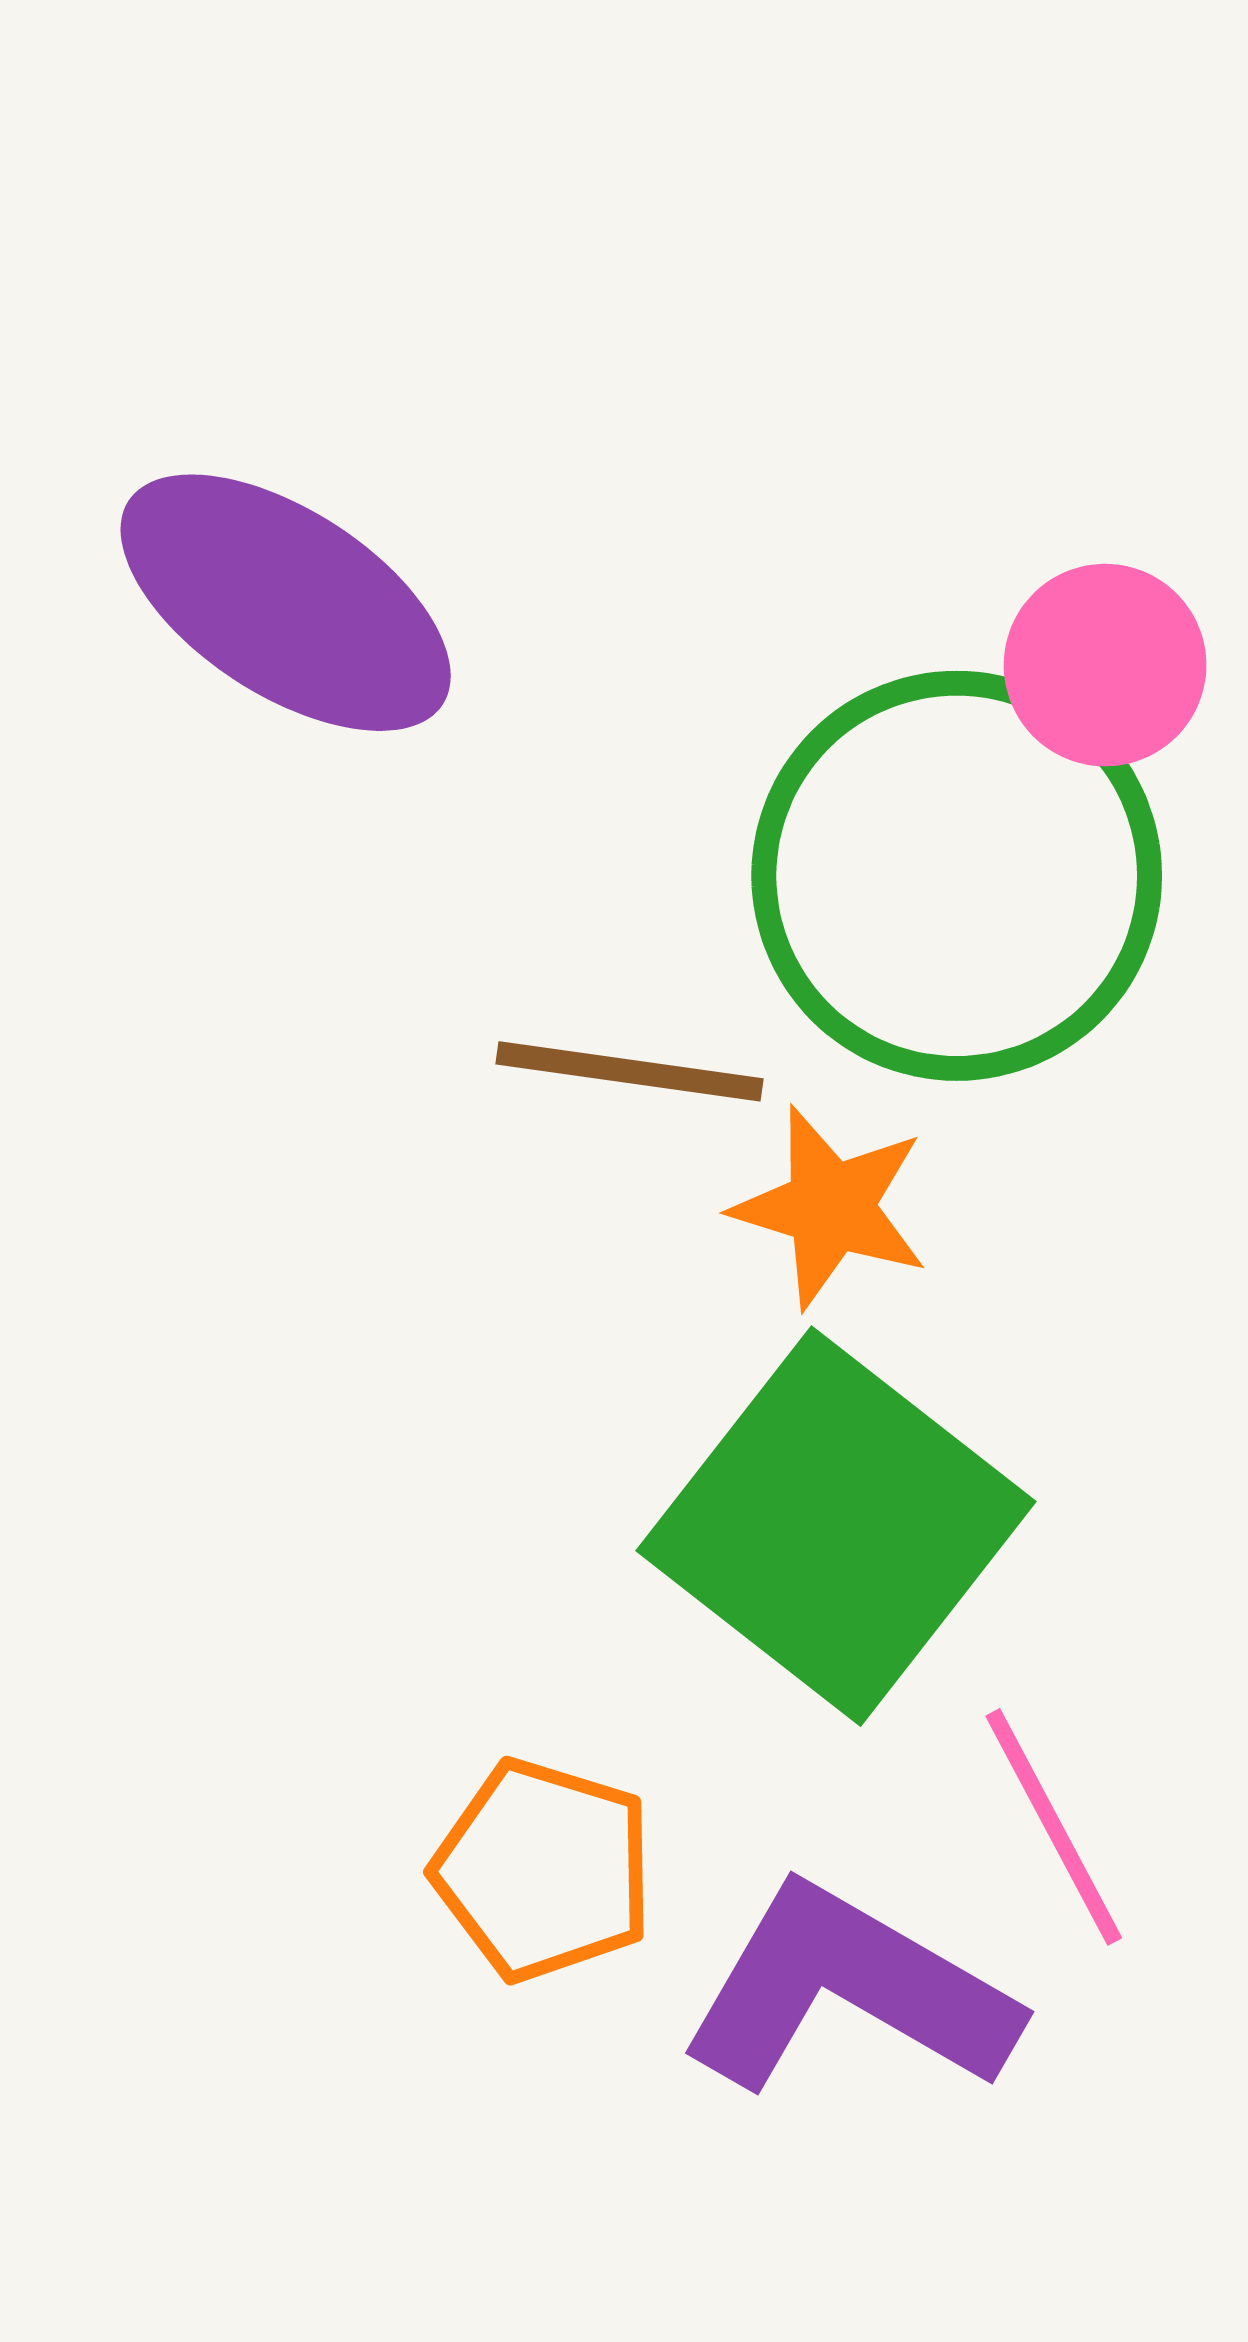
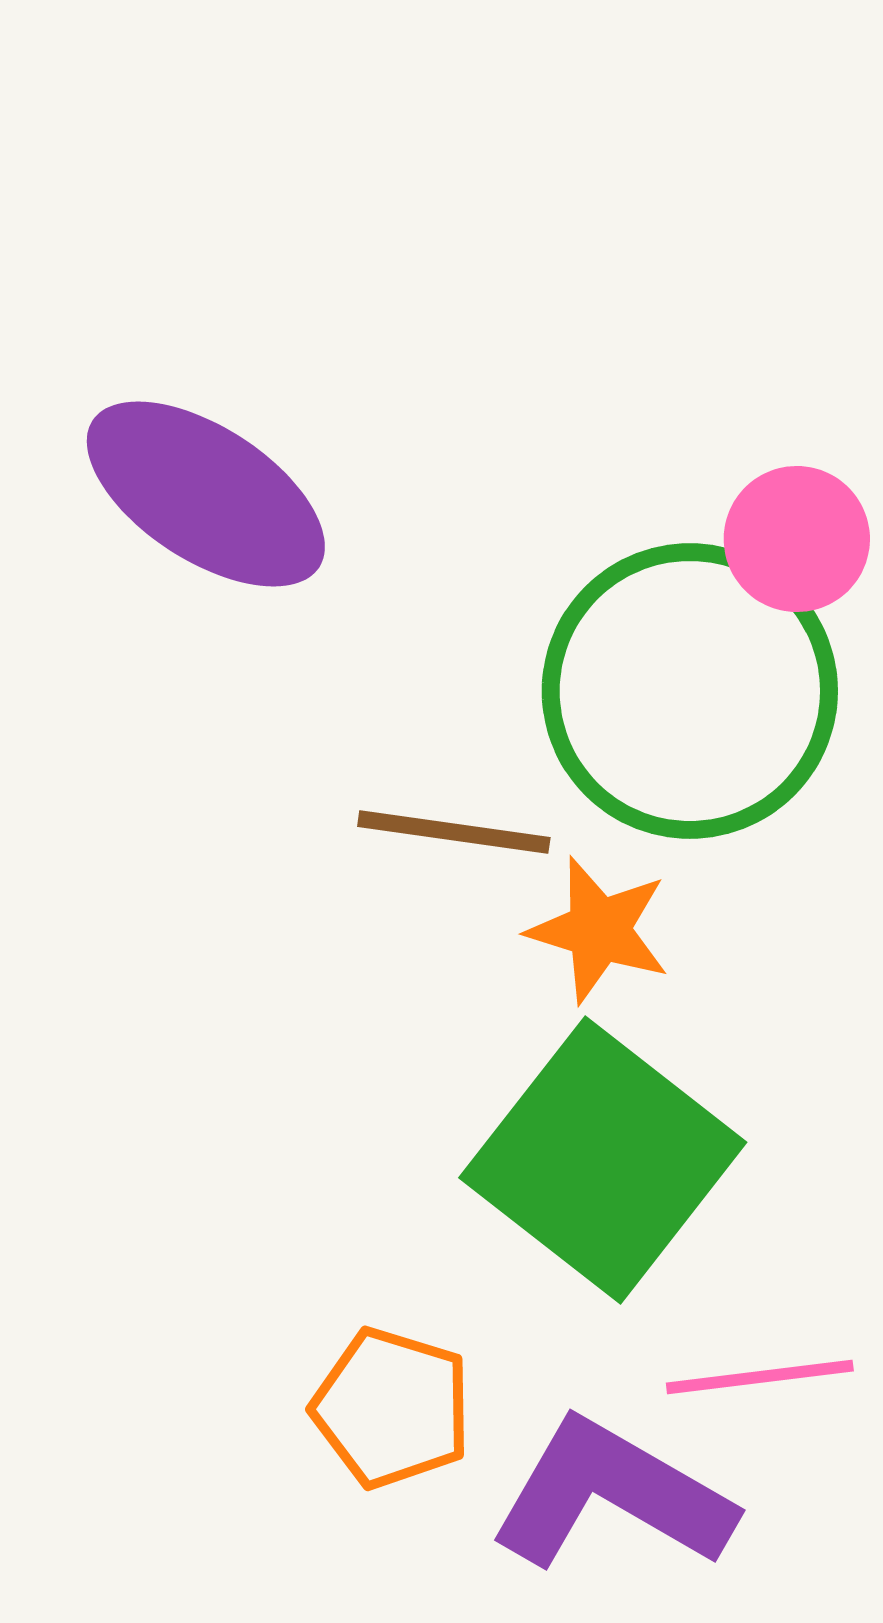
pink line: (1054, 1827) -> (760, 1377), turned -69

